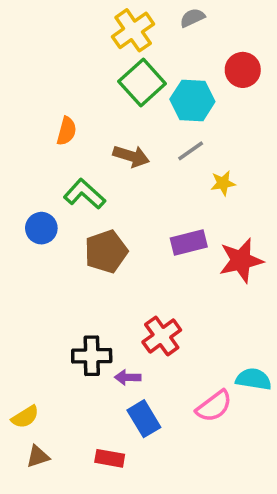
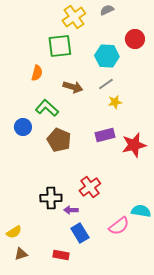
green square: (142, 82) -> (60, 46), moved, turned 35
yellow star: (223, 183) -> (115, 102), moved
brown pentagon: (106, 251) -> (59, 140), turned -30

